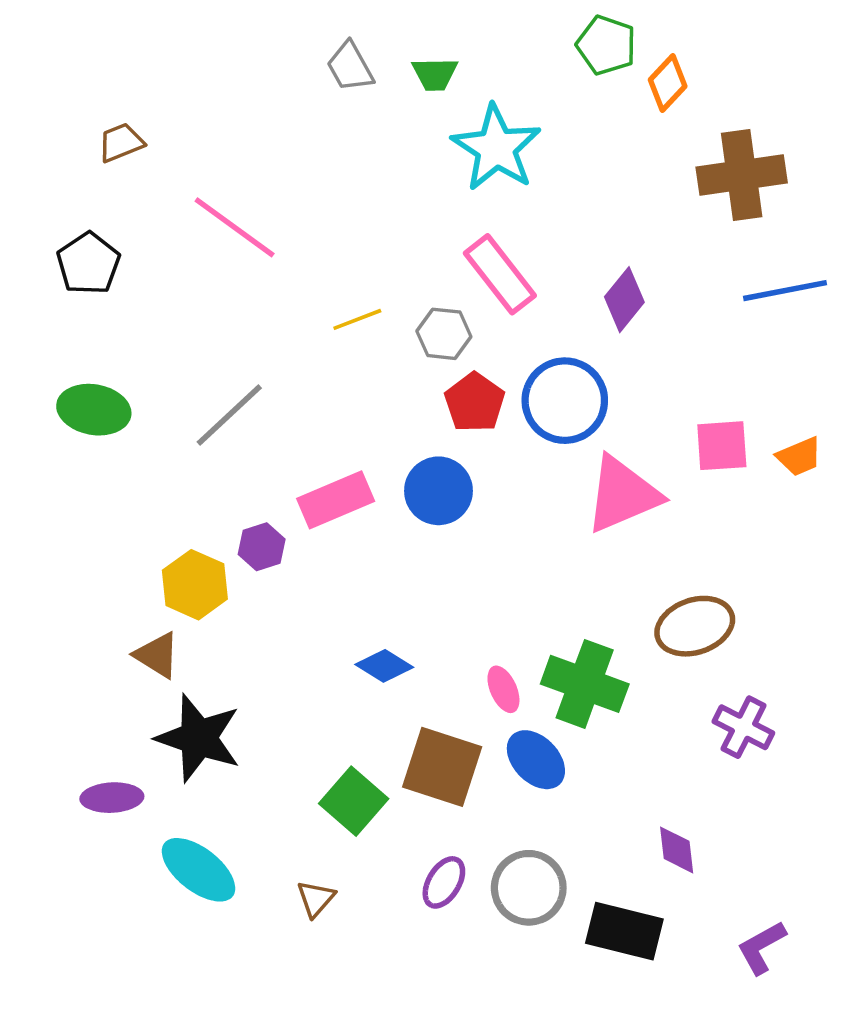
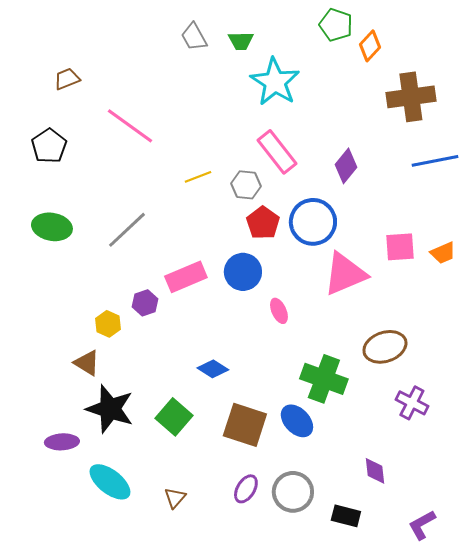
yellow hexagon: (195, 585) -> (108, 324), size x0.7
pink ellipse: (503, 689) -> (279, 311), moved
green square: (354, 801) -> (174, 417), moved
black rectangle: (624, 931) -> (346, 516), size x0.7

